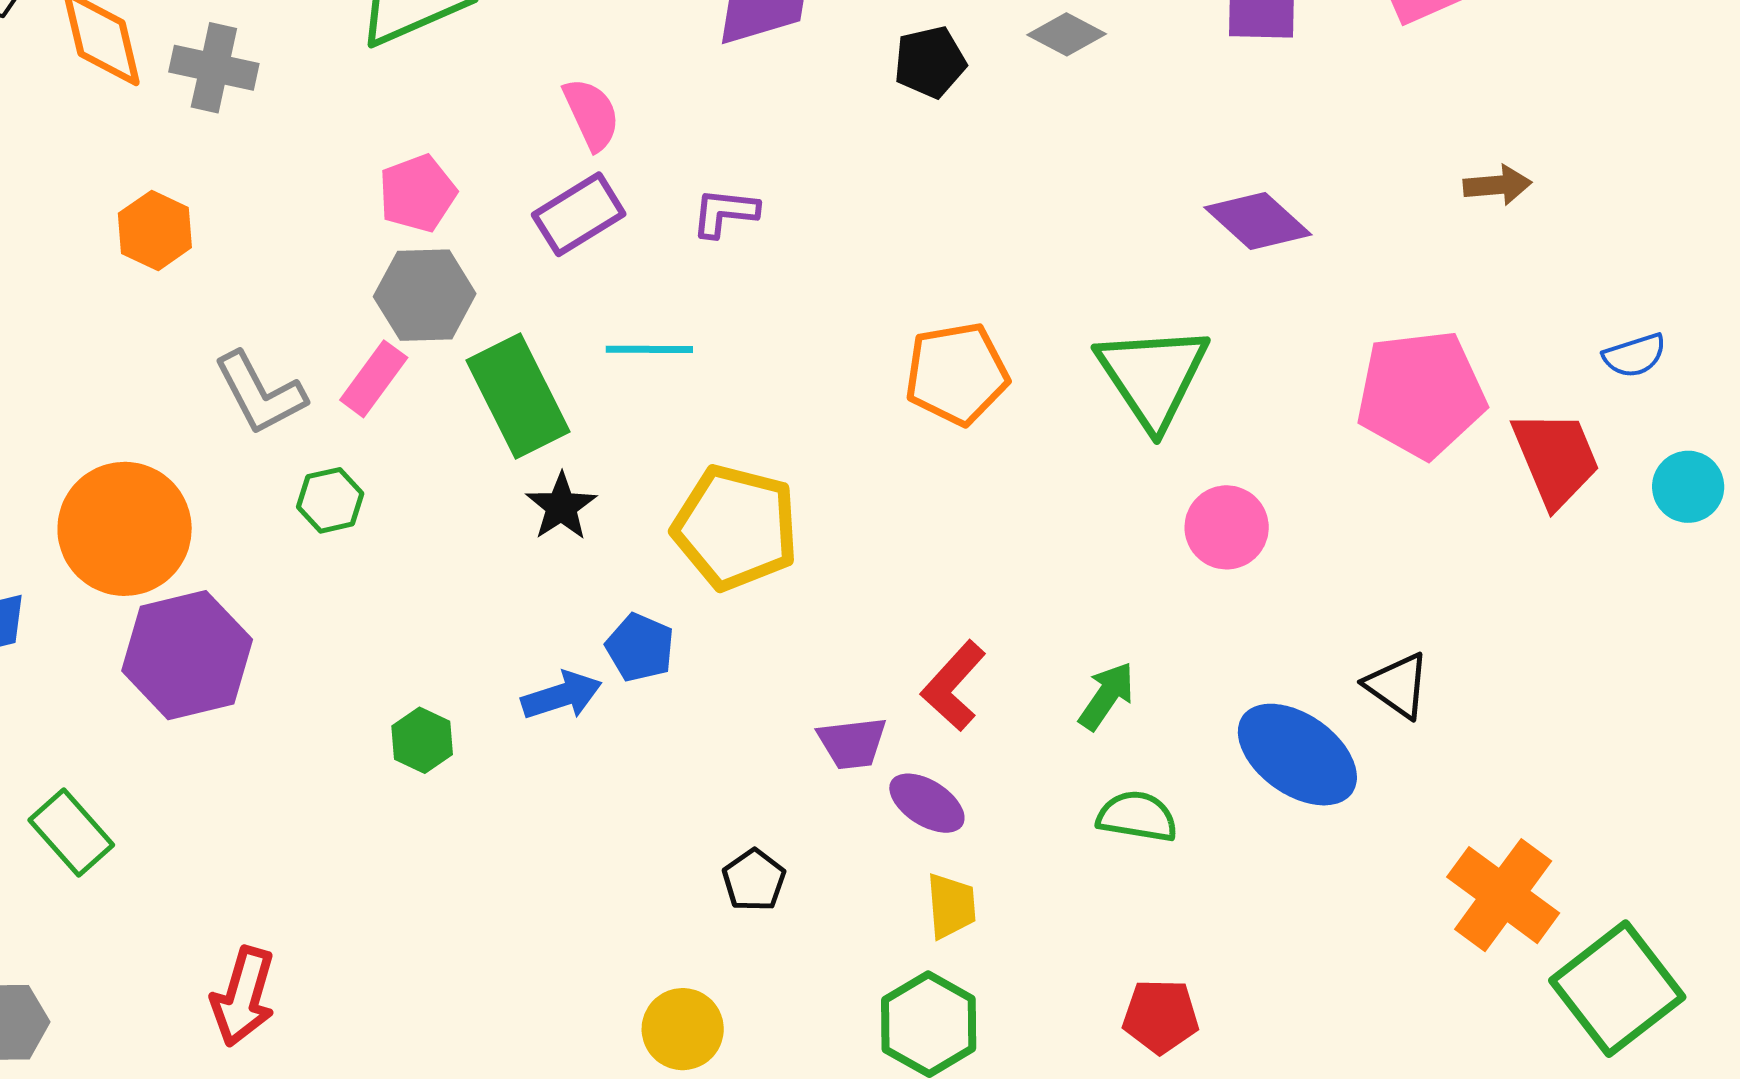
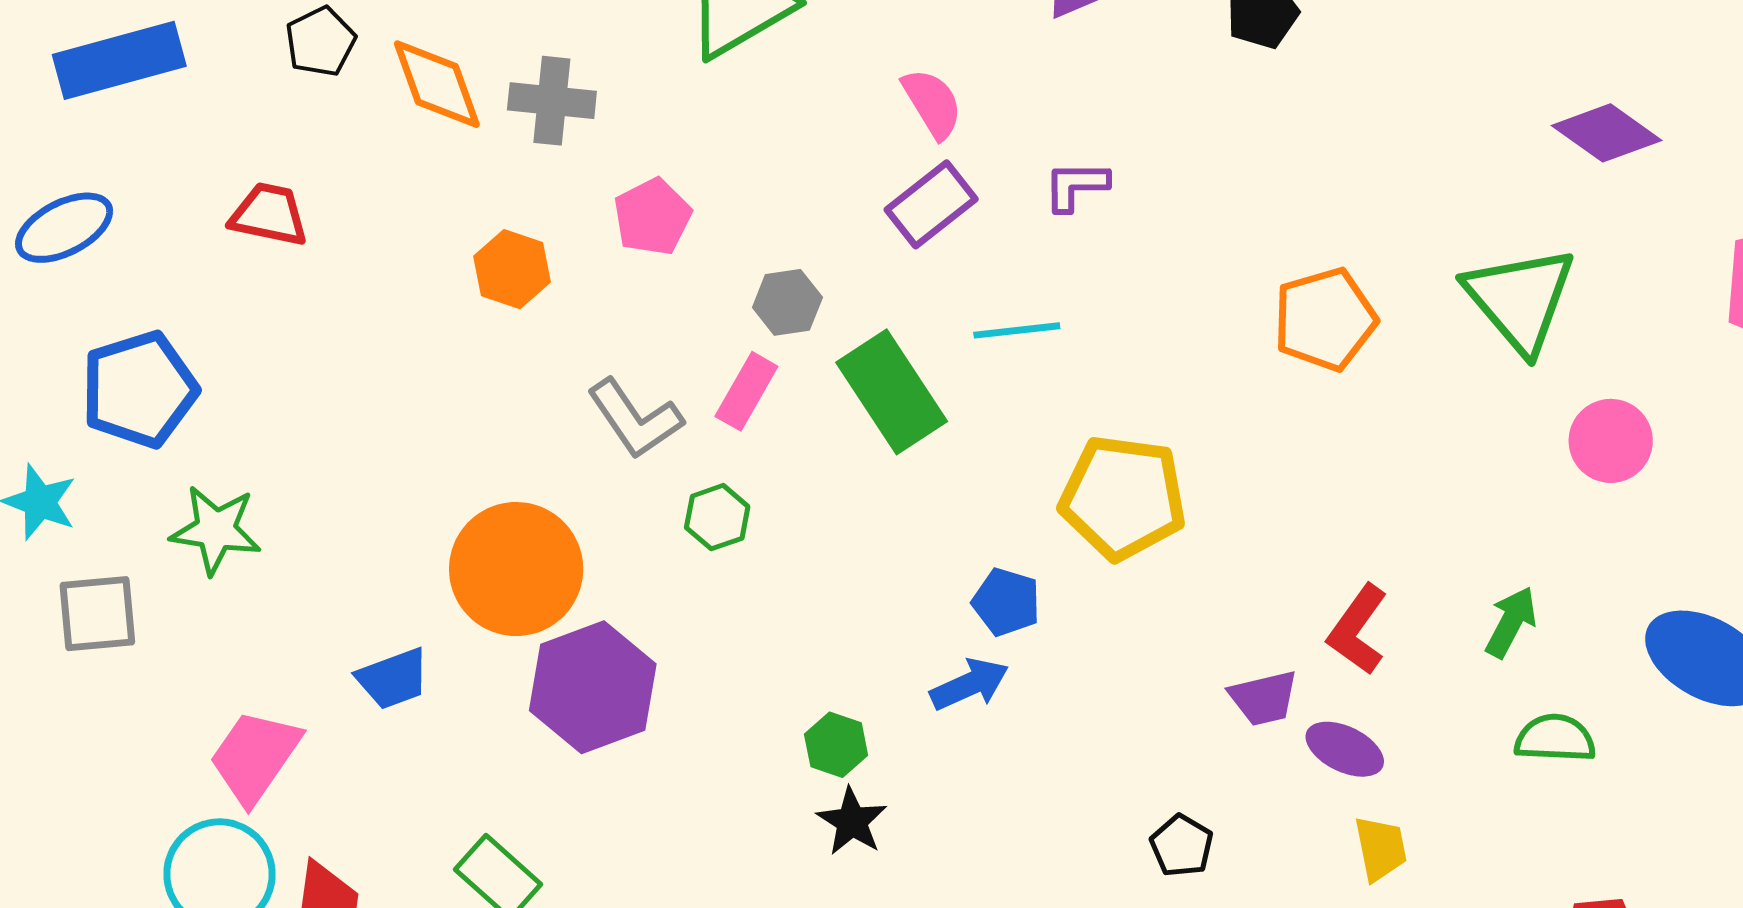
pink pentagon: (417, 193) -> (652, 217), moved
gray hexagon: (425, 295) -> (787, 302), size x0.7
black star: (561, 507) -> (852, 821), moved
blue pentagon: (640, 648) -> (1006, 602), moved

